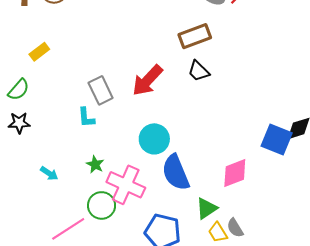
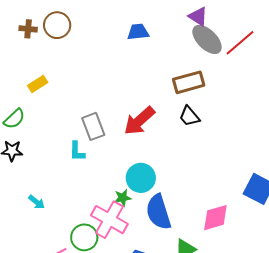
green star: (95, 164) -> (123, 198), moved, turned 30

